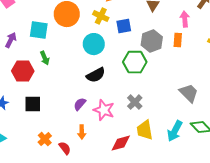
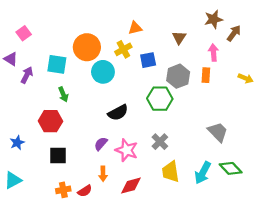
yellow cross: (101, 16) -> (123, 49), turned 35
cyan circle: (94, 44) -> (103, 72), moved
red hexagon: (23, 71) -> (50, 121), moved
black square: (33, 104) -> (58, 156), moved
orange cross: (45, 139) -> (63, 190), moved, turned 32
red diamond: (121, 143) -> (131, 186), moved
red semicircle: (65, 148) -> (85, 191), turned 96

